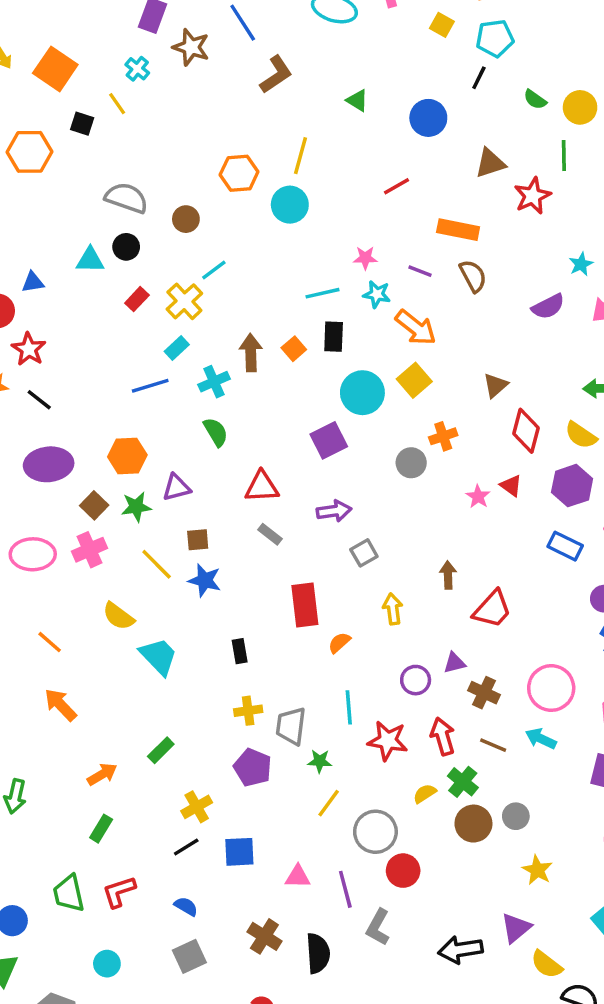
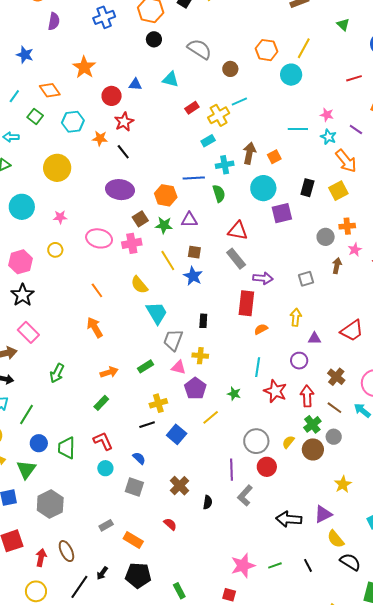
black circle: (126, 247) -> (154, 39), moved
black rectangle: (334, 337) -> (307, 188), moved
blue line: (150, 386) -> (194, 178), moved
cyan circle: (362, 393) -> (263, 188), moved
pink star: (478, 497) -> (355, 250), moved
purple arrow: (334, 511) -> (263, 278), moved
gray rectangle: (270, 534) -> (236, 259), size x1.5
gray square: (364, 553) -> (306, 279), moved
brown arrow: (448, 575) -> (337, 266), moved
purple triangle: (454, 663) -> (314, 338), moved
gray trapezoid: (291, 726) -> (173, 340), moved
yellow semicircle: (425, 794) -> (288, 442), moved, turned -32
yellow line: (329, 803) -> (211, 417), moved
gray circle: (516, 816) -> (334, 437), moved
blue square: (239, 852) -> (177, 434), turned 30
pink triangle: (298, 877) -> (179, 367), moved
red L-shape: (119, 892) -> (103, 441), turned 70
green trapezoid: (69, 893) -> (67, 448), moved
black semicircle: (318, 953) -> (208, 502), size x0.6
gray square: (189, 956) -> (134, 487), turned 30
cyan circle: (107, 964) -> (105, 468), moved

